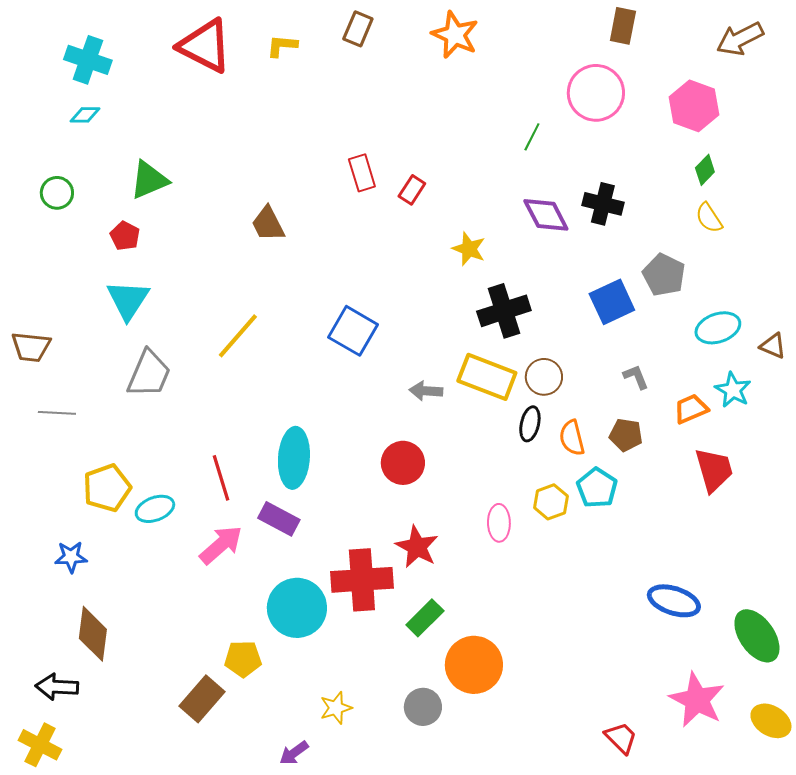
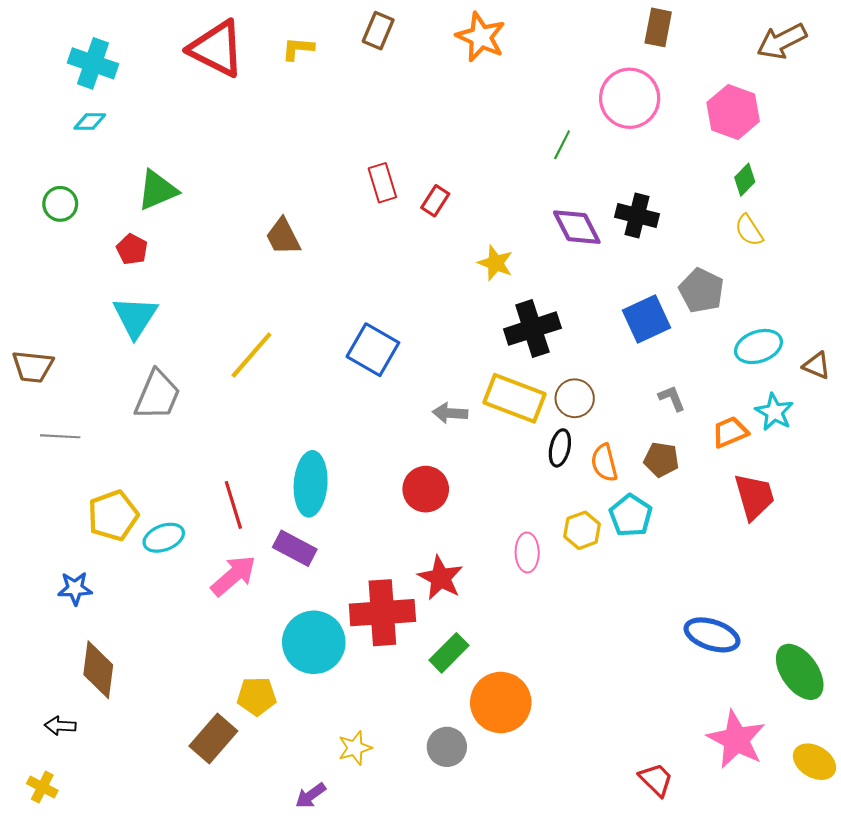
black arrow: (57, 687) -> (60, 726), size x0.7
yellow cross: (40, 745) -> (42, 787), size x0.7

